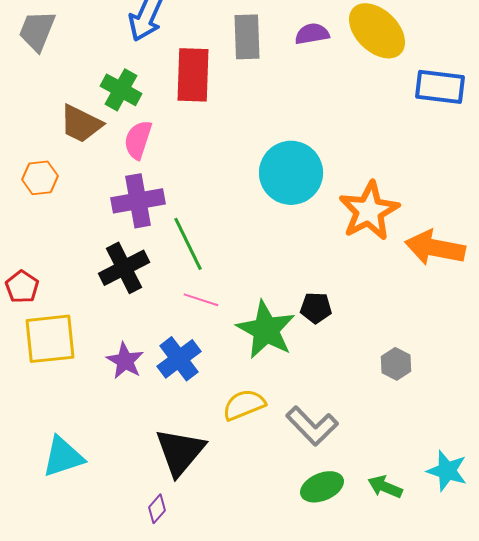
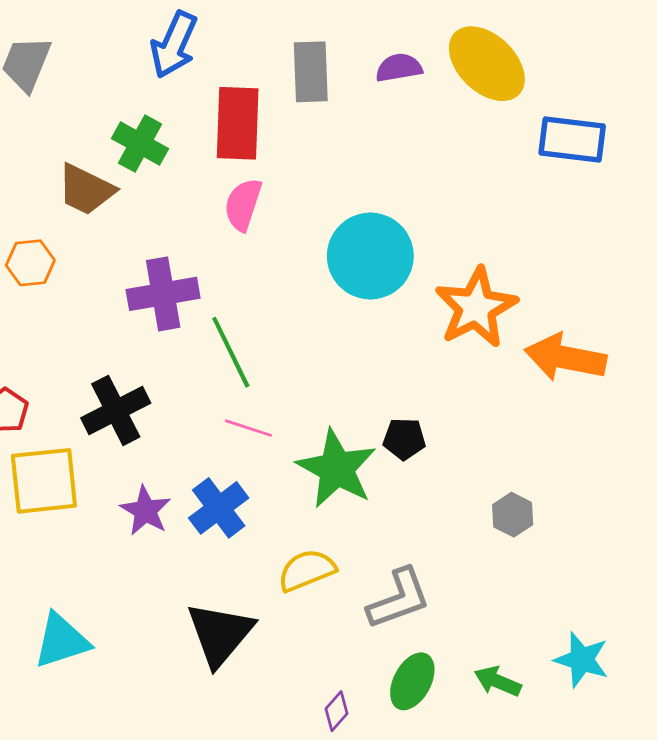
pink semicircle: (138, 140) -> (243, 205), moved
black cross: (124, 268) -> (116, 410), moved
gray L-shape: (312, 426) -> (399, 599), turned -66
green ellipse: (322, 487) -> (412, 681), turned -39
purple diamond: (157, 509) -> (336, 711), moved

